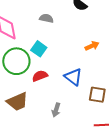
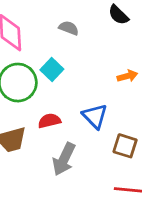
red semicircle: (40, 76) -> (49, 121), moved
gray arrow: (56, 110) -> (64, 159), size x1.6

